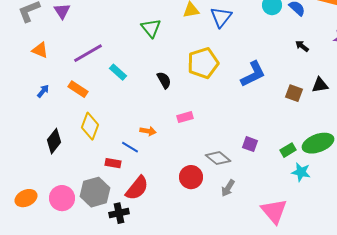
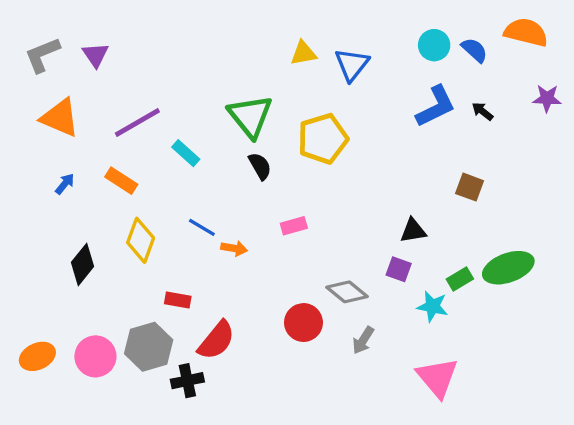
green triangle: (151, 28) -> (250, 116), moved, size x1.4
orange triangle: (40, 50) -> (60, 118), size x1.5
blue L-shape: (253, 74) -> (436, 106), moved
black triangle: (320, 85) -> (413, 231), moved
blue line: (130, 147) -> (202, 227), moved
cyan star: (301, 172) -> (432, 306), moved

